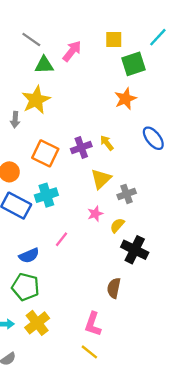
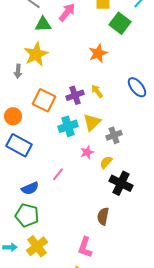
green square: (134, 64) -> (120, 23), turned -35
orange star: (125, 99) -> (98, 53), moved
cyan cross: (46, 195) -> (68, 126), moved

